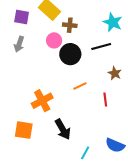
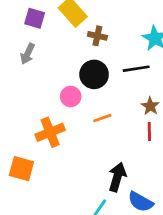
pink circle: (54, 40) -> (71, 96), moved
red line: (105, 99) -> (149, 132), moved
black arrow: (63, 129) -> (117, 177), moved, turned -140

